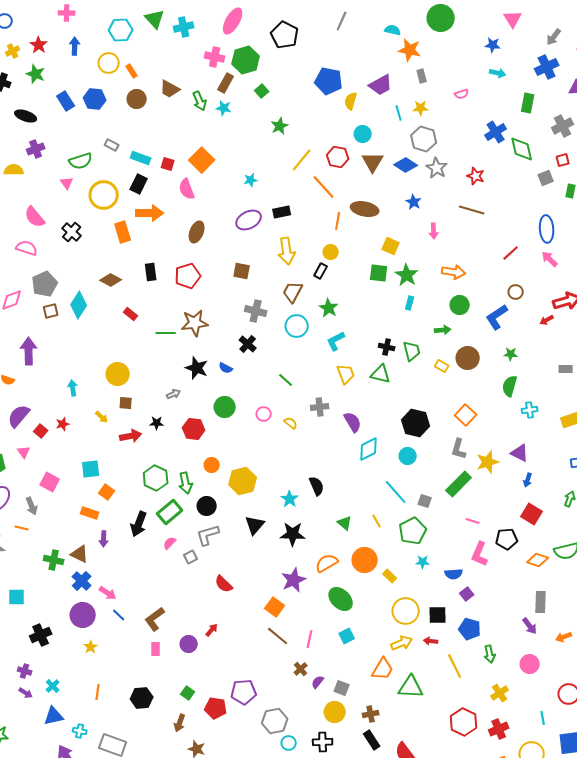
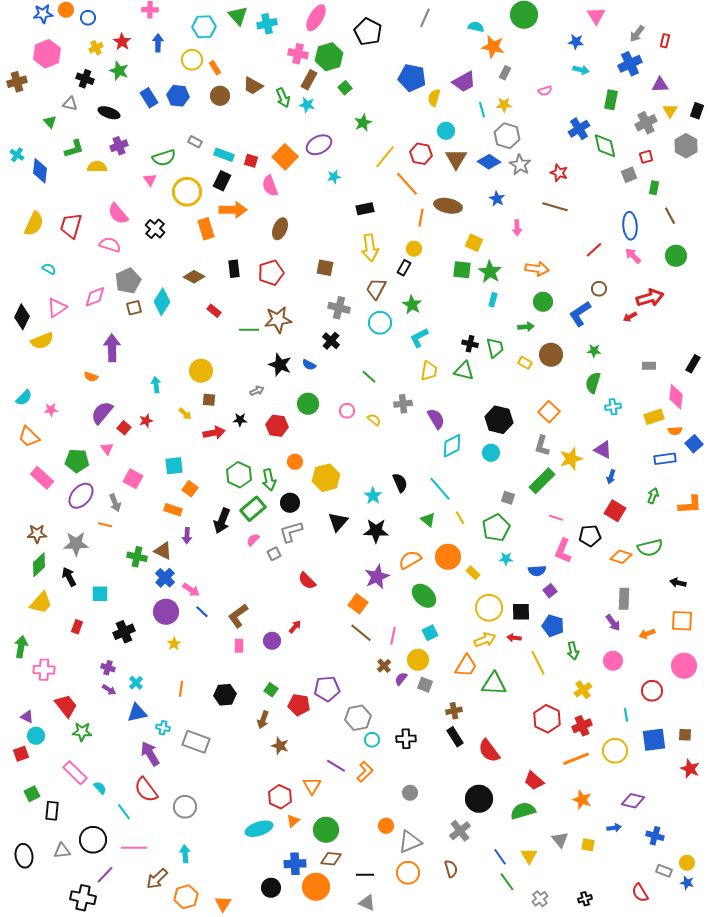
gray rectangle: (422, 76) -> (505, 73), turned 40
purple ellipse: (249, 220) -> (319, 145), moved
yellow trapezoid: (346, 374) -> (429, 371), turned 30
cyan line: (396, 492) -> (440, 489), moved
yellow circle: (335, 712) -> (418, 660), moved

